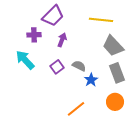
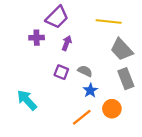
cyan arrow: (25, 60) -> (27, 100), moved
purple square: (57, 67) -> (61, 72), turned -32
blue star: (91, 80) -> (90, 90), moved
orange circle: (115, 102) -> (112, 109), moved

